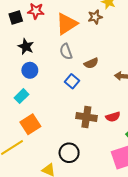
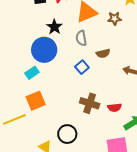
brown star: (95, 17) -> (114, 19), moved
black star: (26, 47) -> (54, 27), moved
blue circle: (30, 70) -> (44, 50), size x1.6

